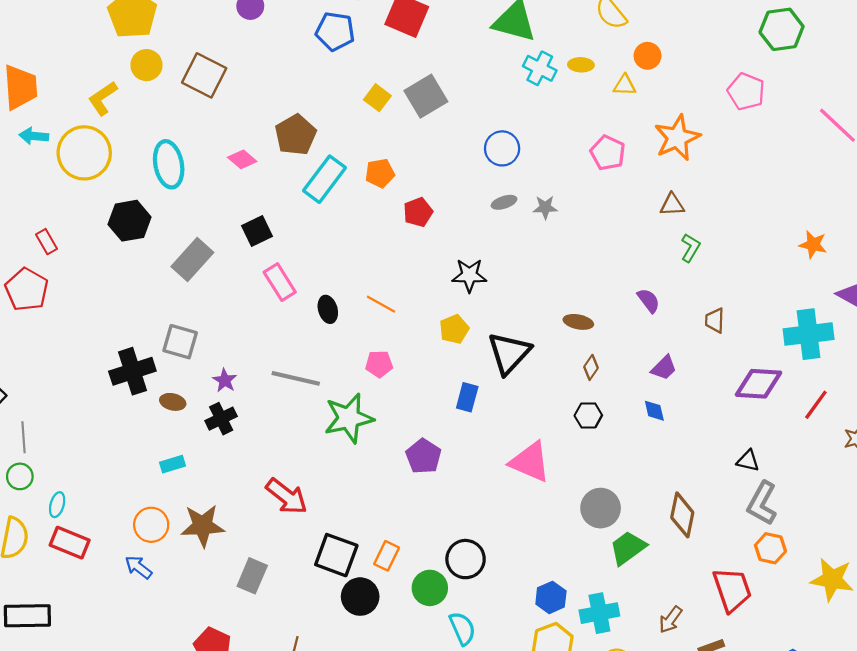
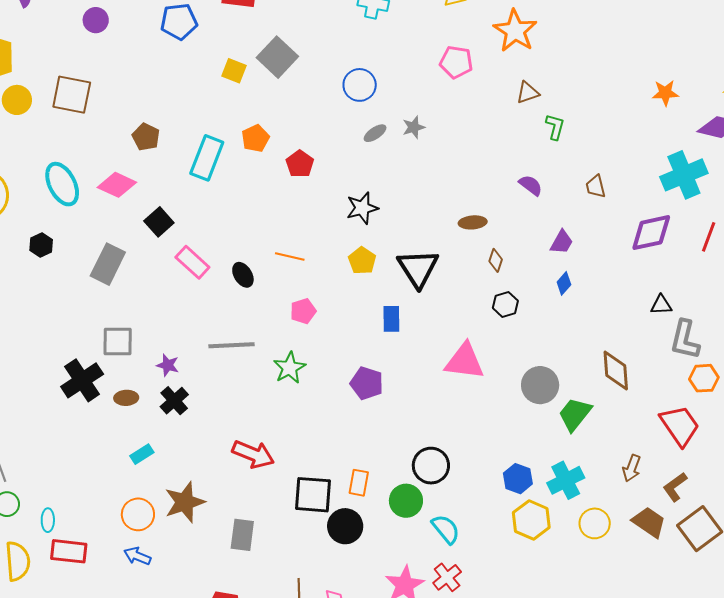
brown pentagon: (296, 135) -> (146, 137), moved, size x0.7
pink diamond: (242, 159) -> (117, 185), moved, size x1.4
black hexagon: (130, 221) -> (41, 245), size x0.6
blue diamond: (654, 411) -> (564, 283), turned 70
green star: (349, 418) -> (290, 368), size x0.7

